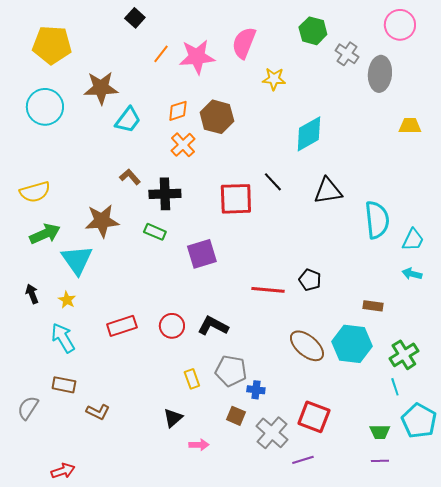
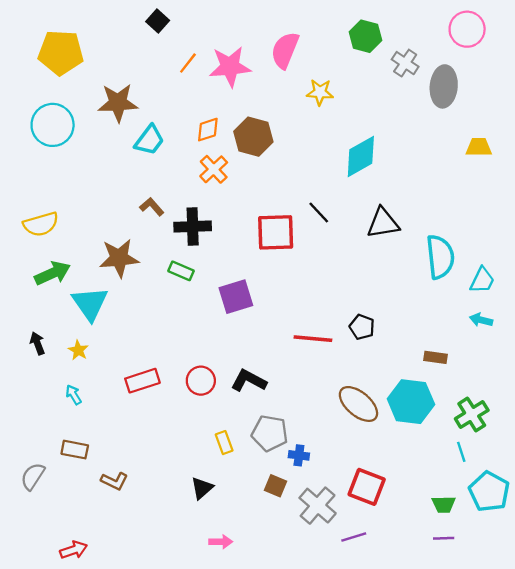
cyan arrow: (63, 338) -> (74, 395), size x0.6
pink arrow: (199, 445) -> (221, 542), moved

